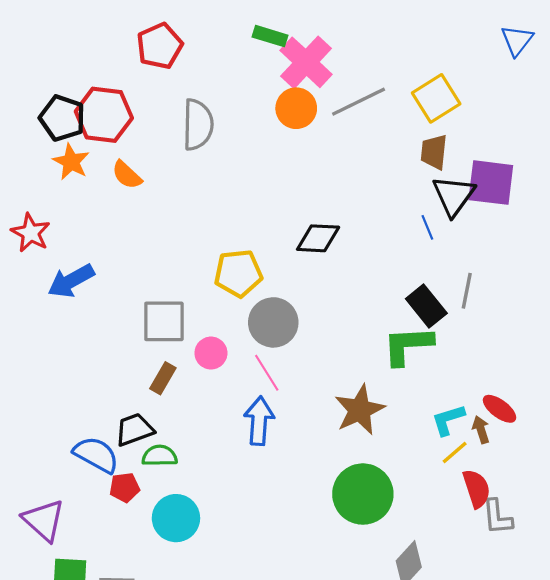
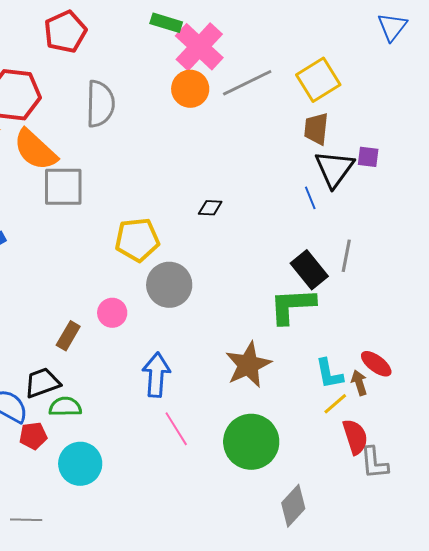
orange semicircle: (127, 175) -> (35, 150), size x1.6
purple square: (491, 183) -> (368, 157), size x0.5
black diamond: (318, 238) -> (210, 208), size x0.6
gray square: (164, 321) -> (63, 187), moved
pink line: (267, 373) -> (176, 429), moved
cyan L-shape: (448, 420) -> (329, 374), turned -84

